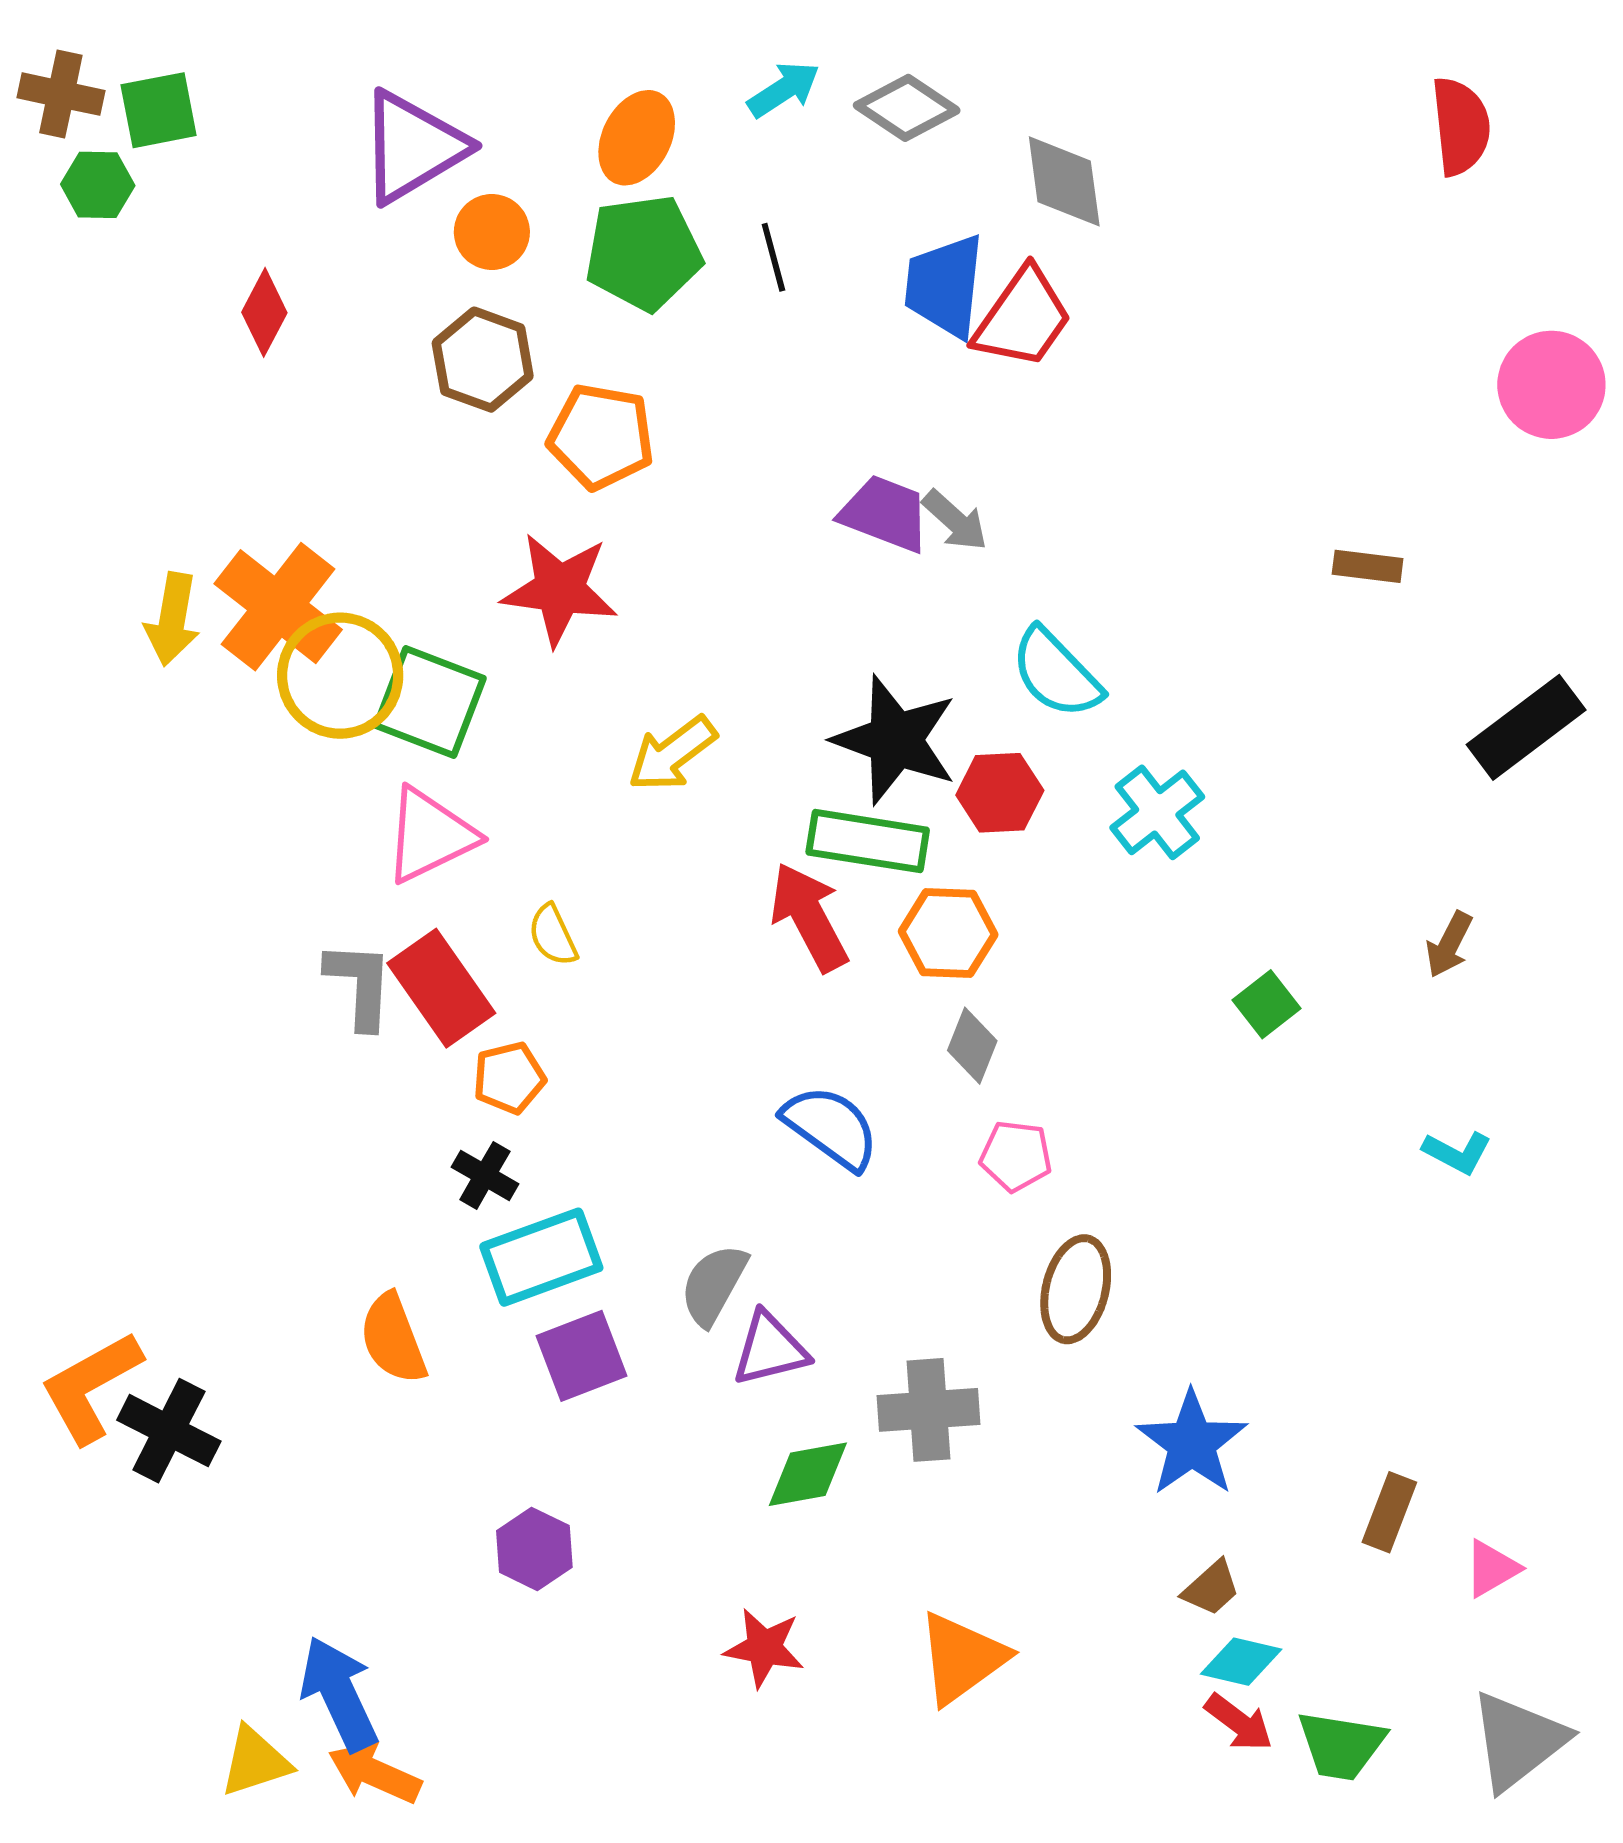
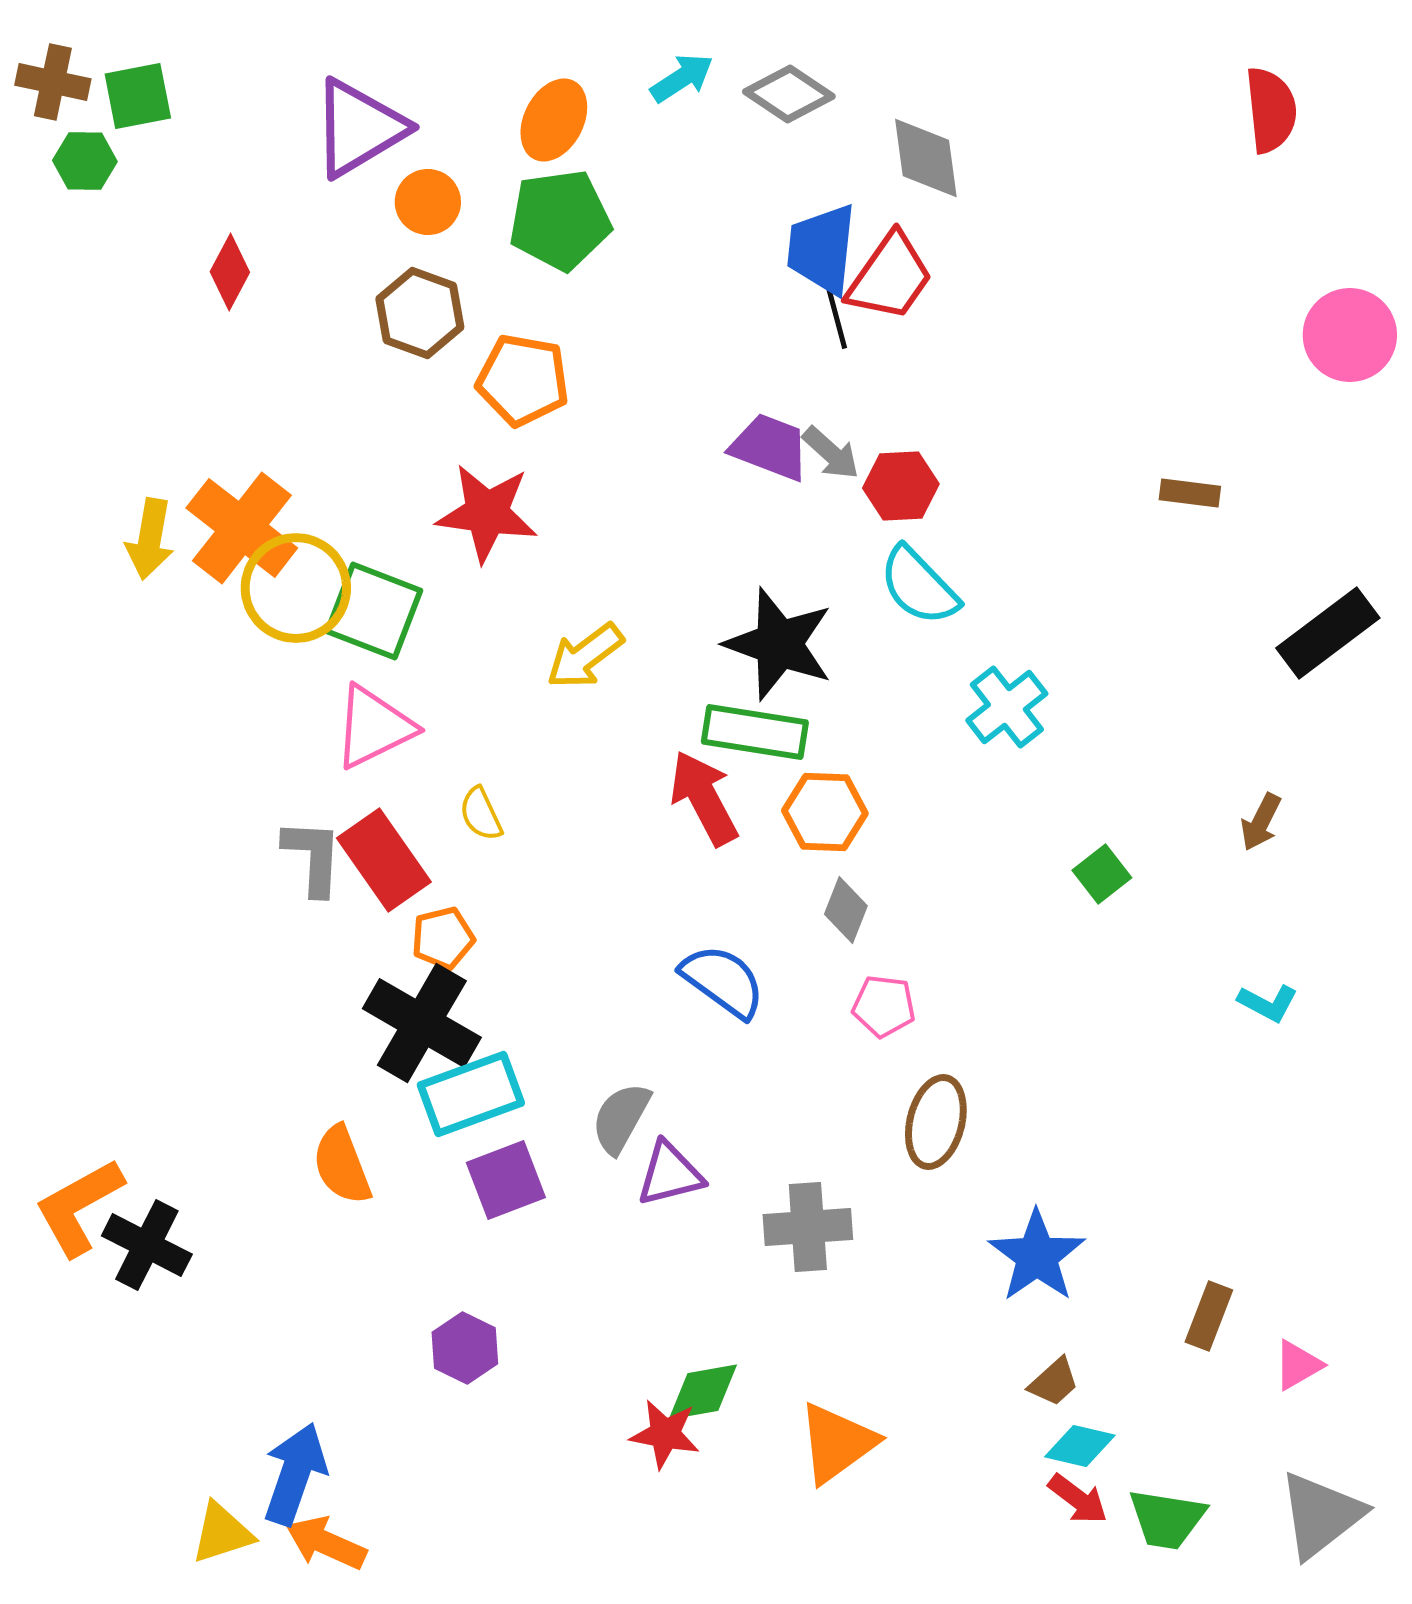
black line: (773, 257) -> (837, 319), moved
red hexagon: (1000, 793) -> (901, 486), moved
black cross: (485, 1175) -> (422, 1023), size x2.0
green diamond: (808, 1474) -> (703, 1392), moved
blue arrow: (339, 1694) -> (295, 1474), turned 44

